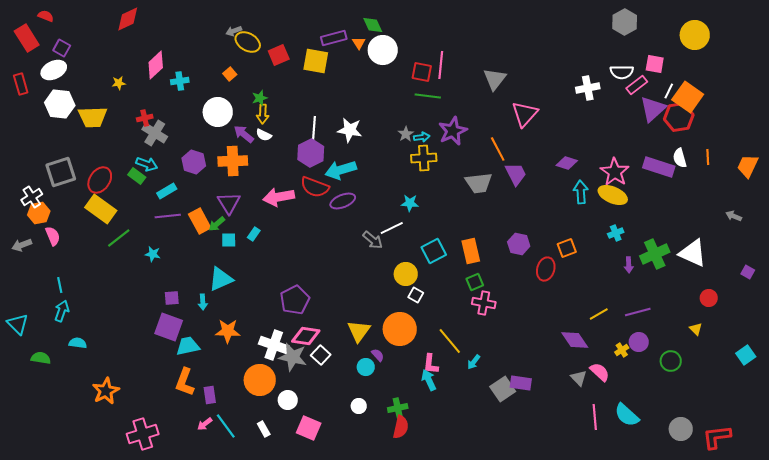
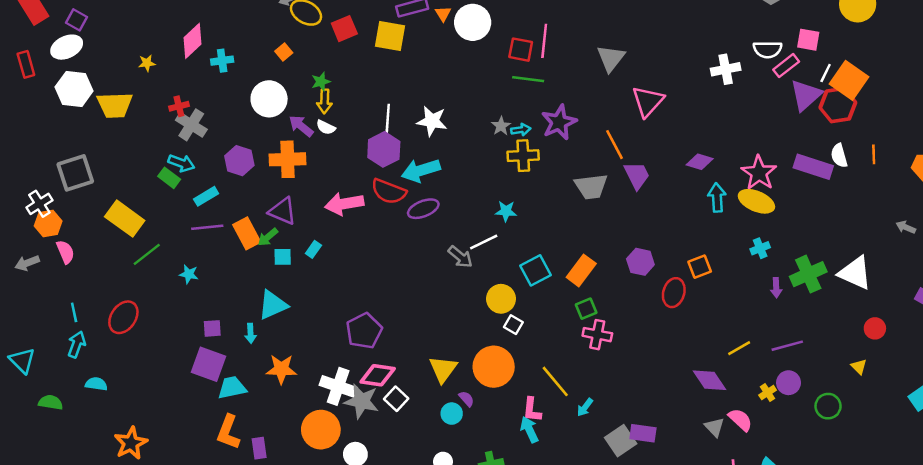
red ellipse: (100, 180) -> (123, 317), moved
purple triangle: (229, 203) -> (283, 211), turned -35
orange rectangle: (471, 251) -> (581, 270), turned 50

